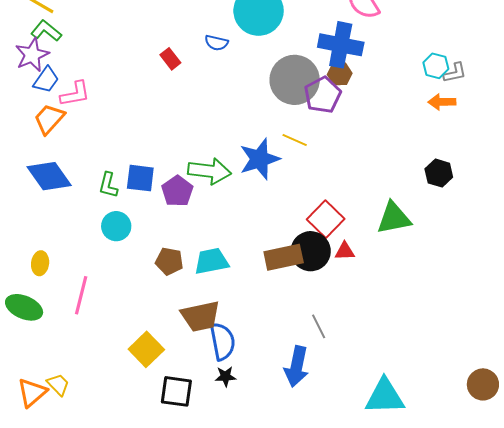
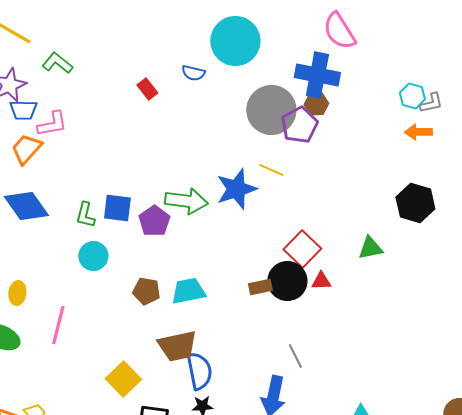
green L-shape: (46, 31) -> (57, 63), moved
blue trapezoid: (46, 80) -> (23, 110), turned 56
black hexagon: (439, 173) -> (415, 203), size x1.4
green triangle: (394, 218) -> (370, 248), size x0.7
brown rectangle: (284, 257) -> (260, 287), size x0.6

